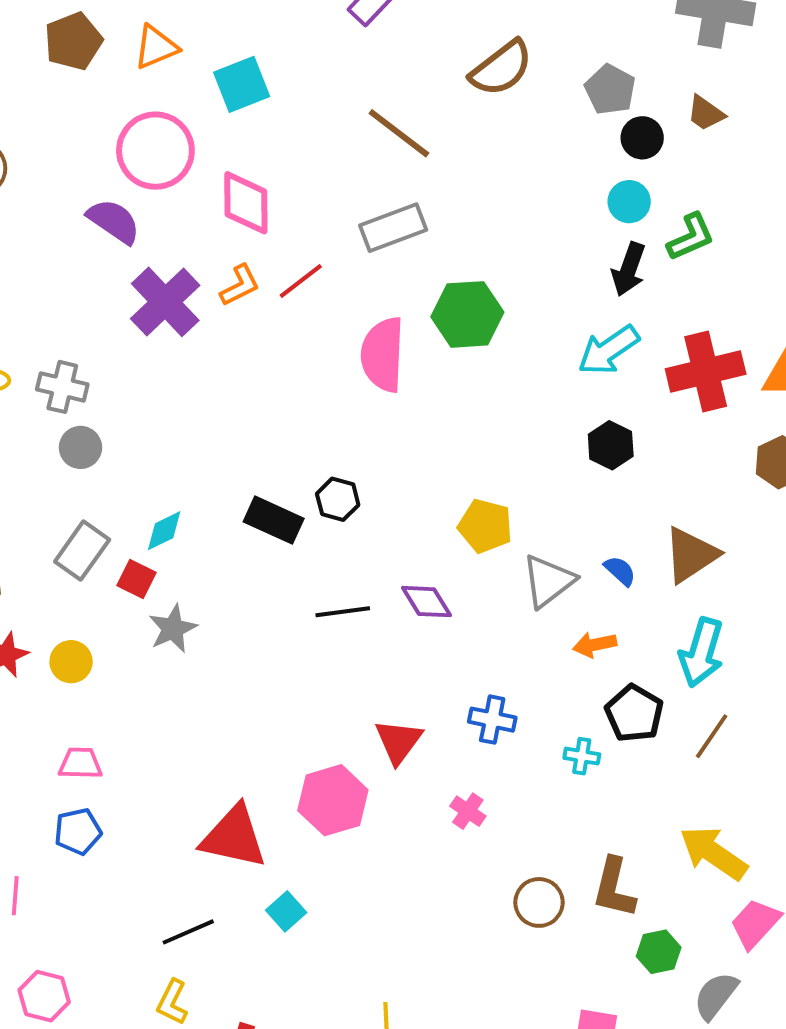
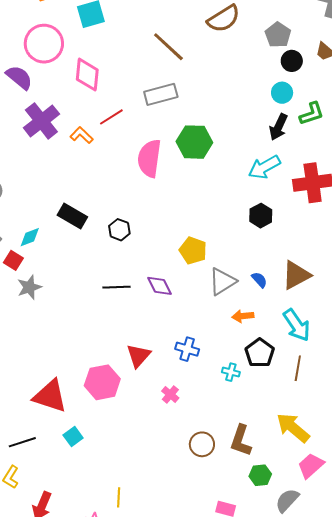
orange L-shape: (240, 285) -> (82, 135), moved, turned -115
black rectangle: (274, 520) -> (72, 216), moved
cyan arrow: (701, 652) -> (297, 325), turned -56
brown line: (712, 736) -> (298, 368), turned -30

